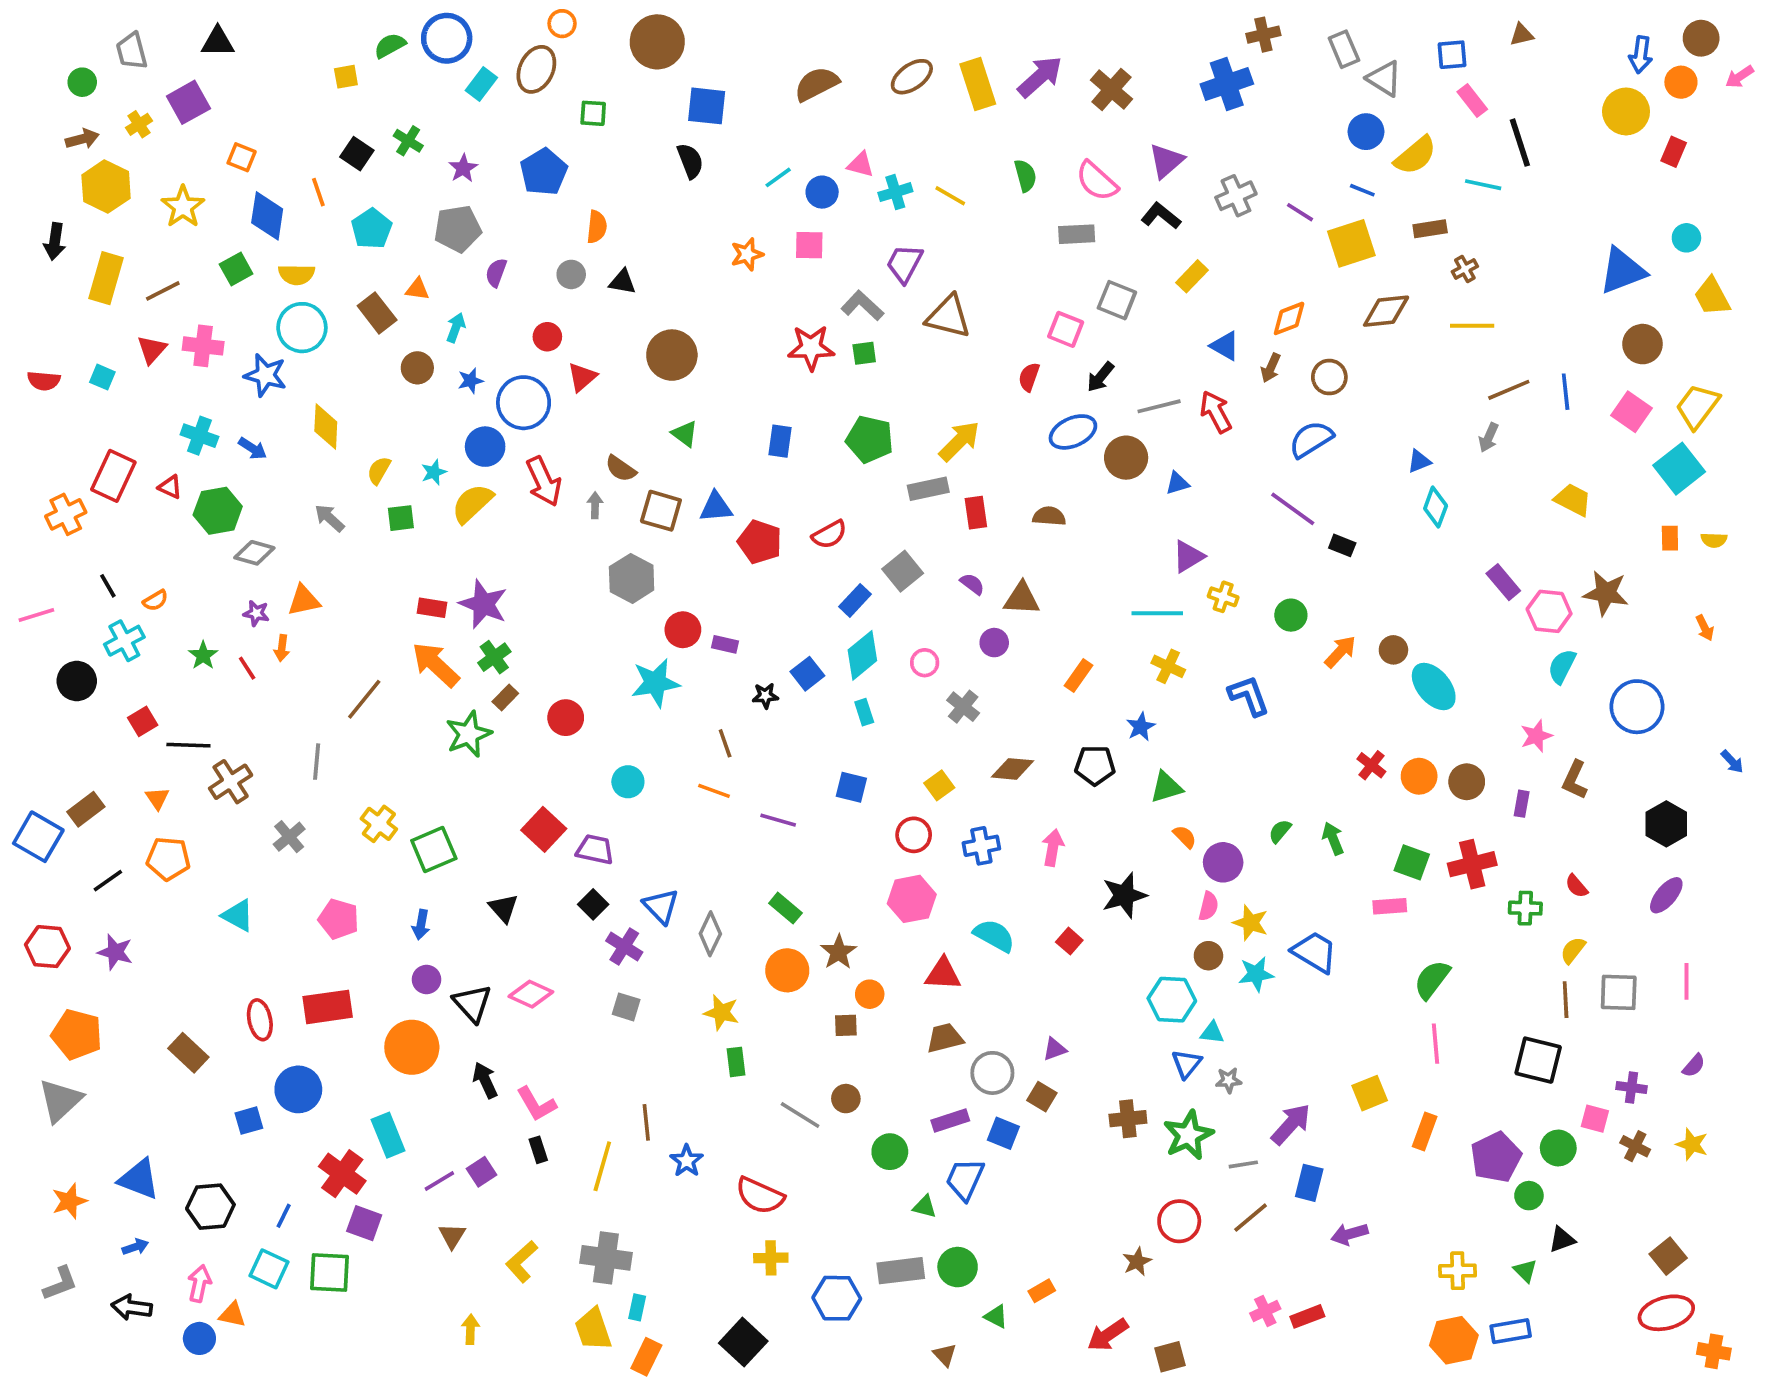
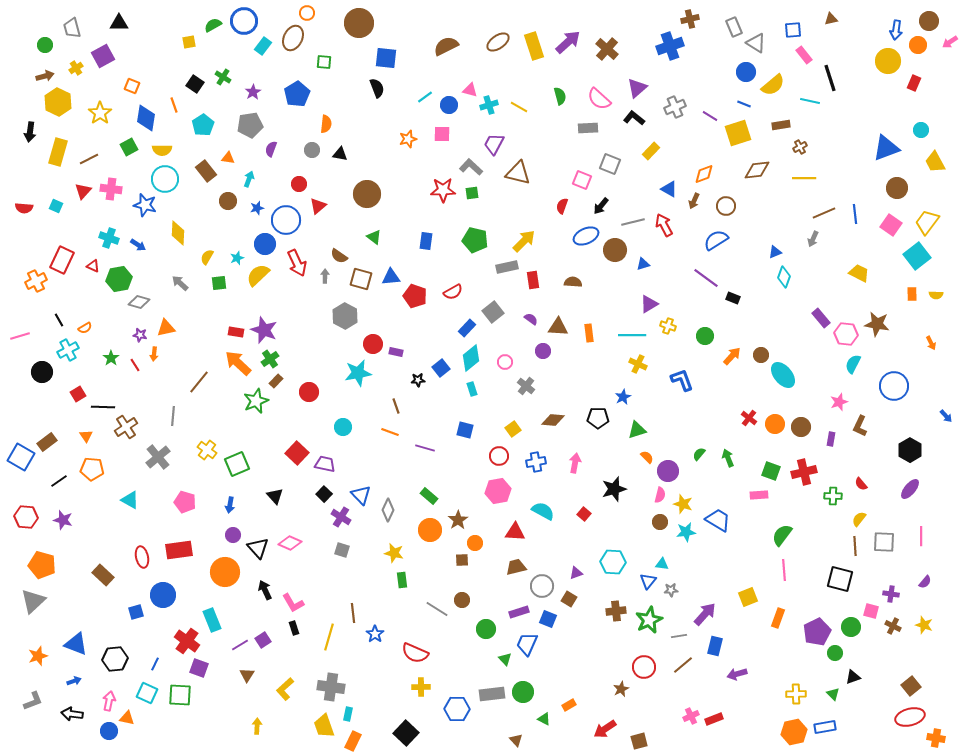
orange rectangle: (1078, 676) -> (589, 333), moved, turned -42
gray cross: (289, 837) -> (158, 457), size x1.4
cyan hexagon: (1172, 1000) -> (613, 562), moved
green triangle: (925, 1207) -> (505, 659), turned 32

